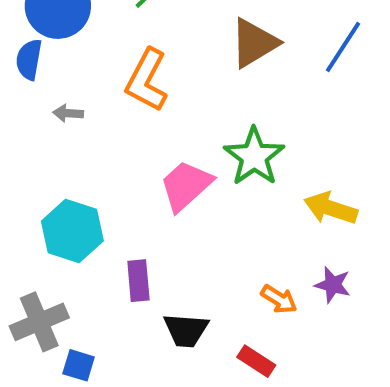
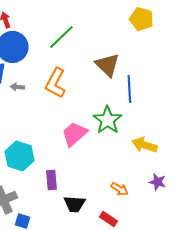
brown triangle: (254, 43) -> (107, 65), turned -44
blue line: (343, 47) -> (129, 89), moved, turned -36
gray arrow: (68, 113) -> (17, 87), moved
purple star: (333, 285) -> (157, 182), moved

